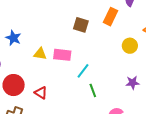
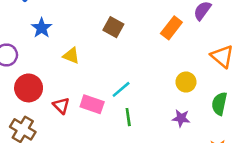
brown square: (81, 25) -> (113, 27), moved
yellow circle: (130, 46) -> (186, 82), moved
pink rectangle: (62, 55) -> (92, 104), moved

